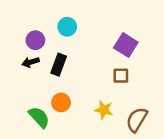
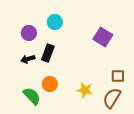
black arrow: (31, 62) -> (28, 59), moved
brown square: (121, 76) -> (118, 76), moved

